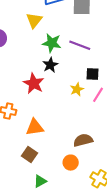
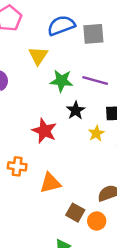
black star: (50, 65) -> (76, 110), moved
brown square: (29, 155) -> (75, 213), moved

